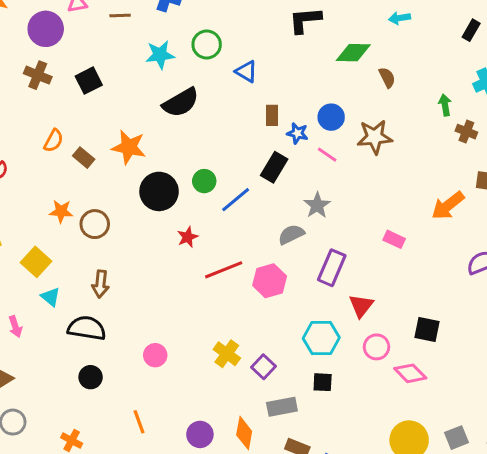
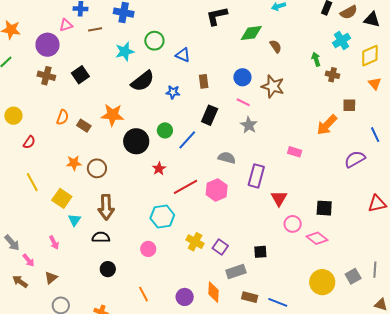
blue star: (297, 133) -> (173, 92), moved
brown star: (375, 137) -> (273, 86), turned 30
gray star: (317, 205) -> (249, 125), moved
gray semicircle: (291, 234) -> (227, 158), turned 48
brown arrow: (101, 284) -> (106, 207), size x1.4
cyan triangle: (50, 297) -> (74, 220), turned 32
black semicircle: (87, 328) -> (101, 237), size x0.7
cyan hexagon: (321, 338) -> (162, 217), moved

